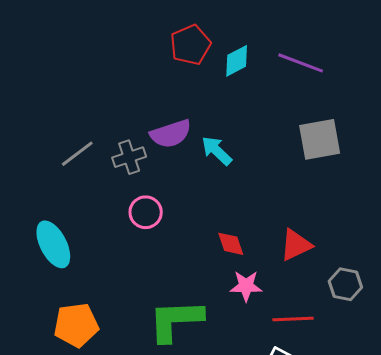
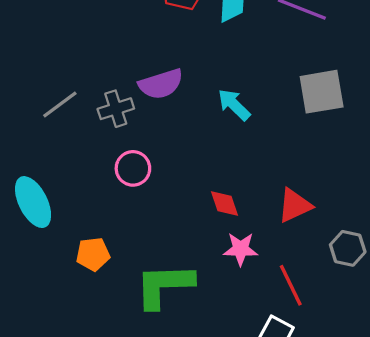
cyan arrow: (217, 151) -> (234, 105), moved
red line: (293, 319) -> (291, 285), turned 66
orange pentagon: (76, 325) -> (93, 254), moved, size x0.7

